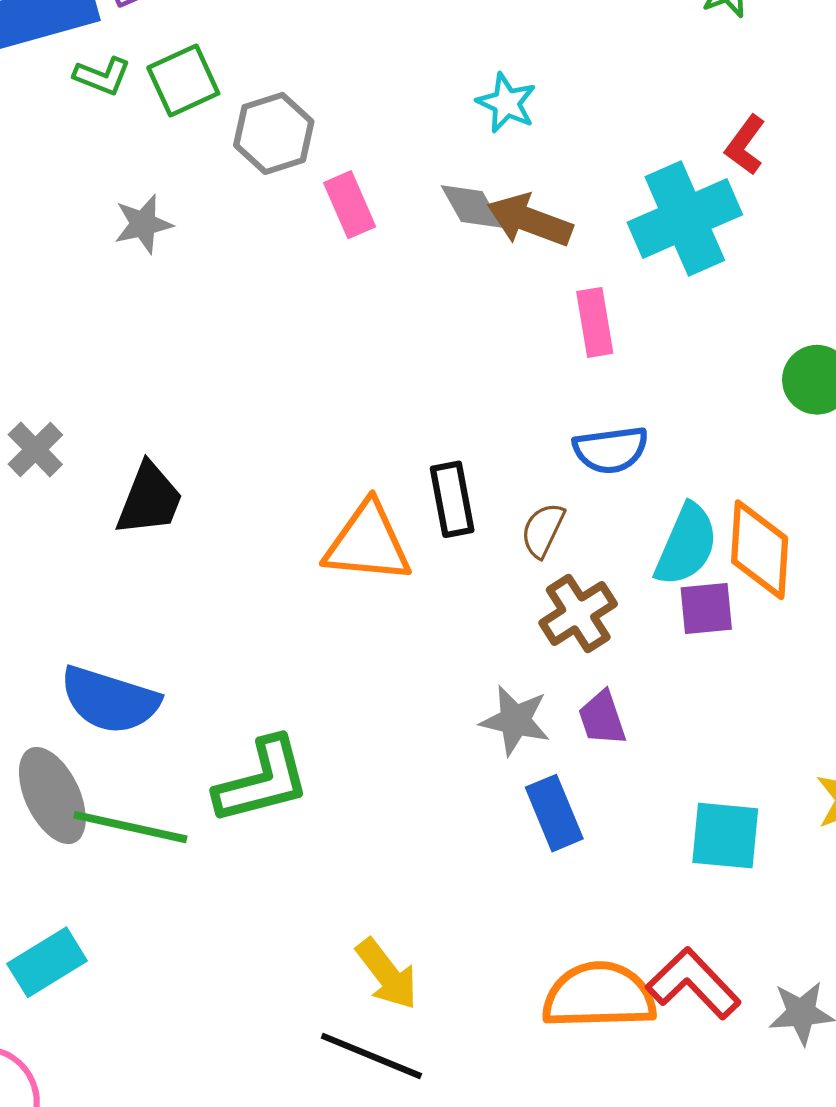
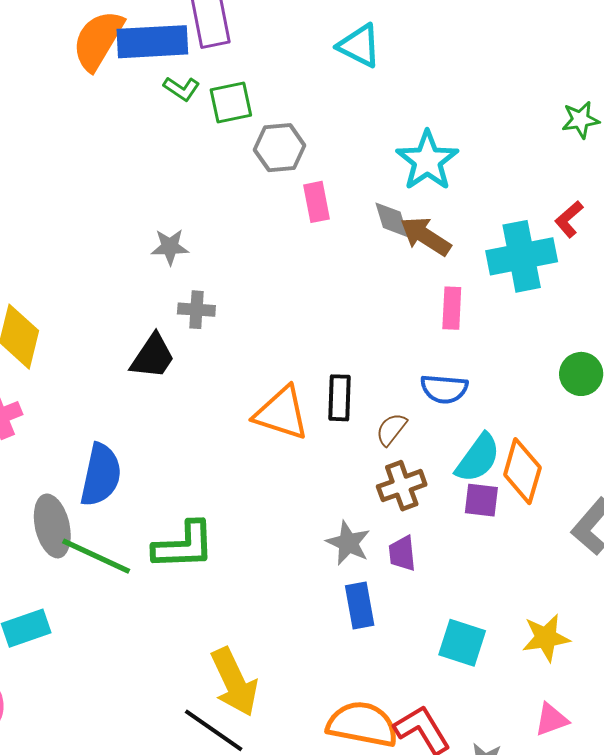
cyan star: (506, 103) -> (427, 161), size x1.6
gray star: (143, 224) -> (170, 247), moved
gray cross: (35, 450) -> (196, 310), moved, turned 36
blue semicircle: (110, 700) -> (101, 475), turned -108
yellow arrow: (387, 974) -> (234, 682), size x1.4

